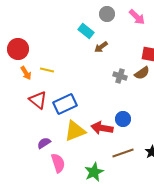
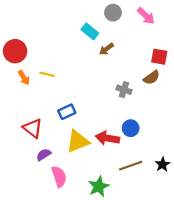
gray cross: (120, 76) -> (124, 90), moved
red triangle: (38, 100) -> (33, 128), moved
blue rectangle: (65, 104) -> (67, 112), size x0.7

